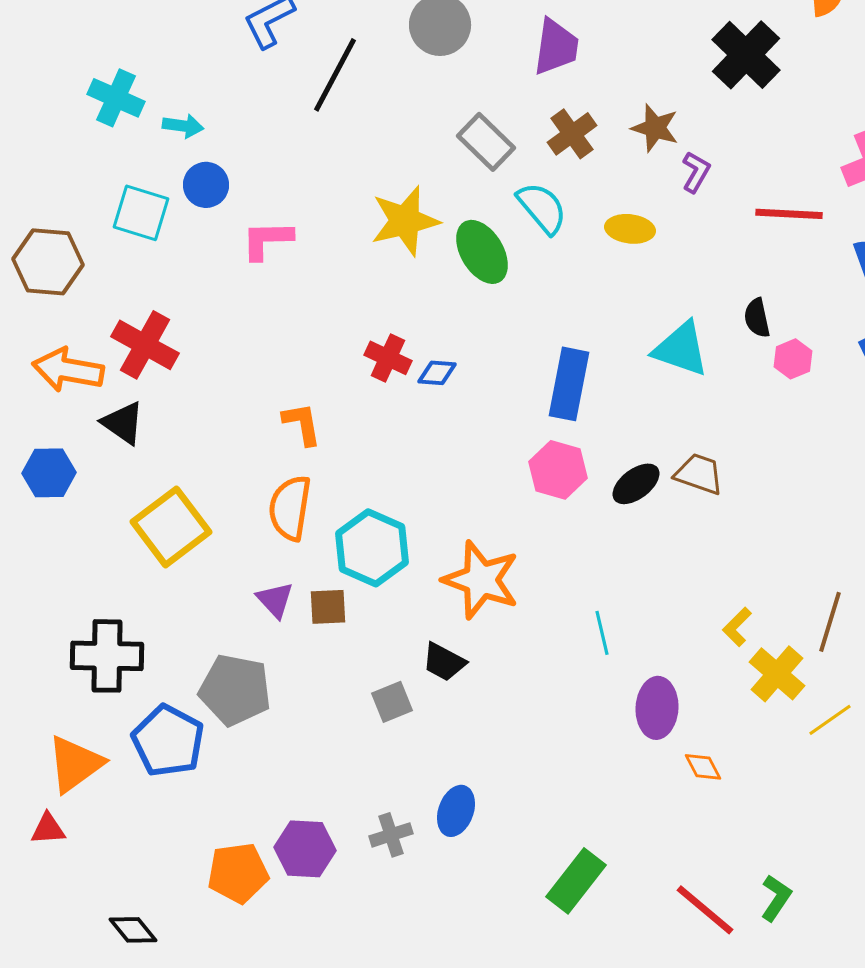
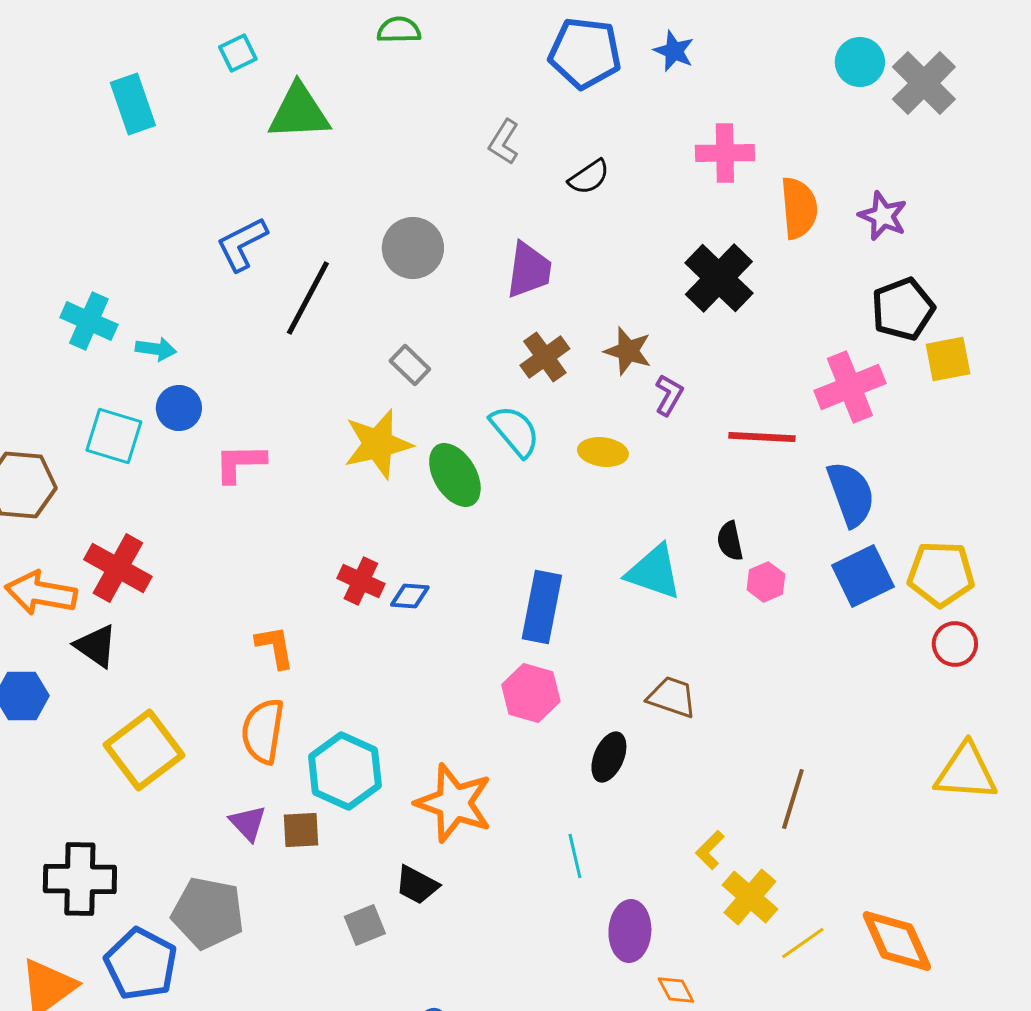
gray rectangle: (486, 142) -> (410, 365), moved, size x0.7
black ellipse: (636, 484) -> (609, 757), moved, turned -30
brown line: (830, 622) -> (793, 799), moved

